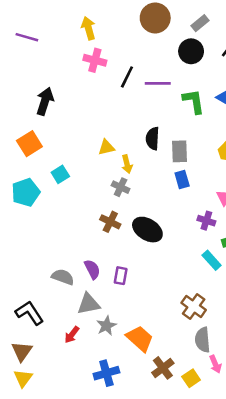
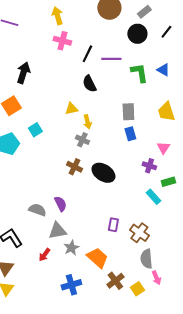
black semicircle: (153, 138) -> (89, 84), moved, turned -30
purple rectangle: (121, 276) -> (113, 225), moved

